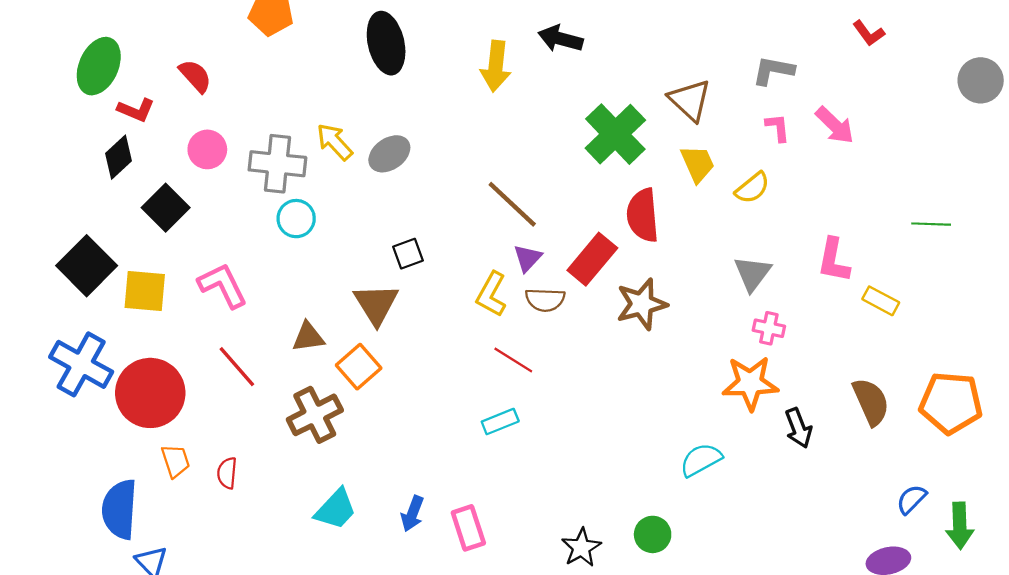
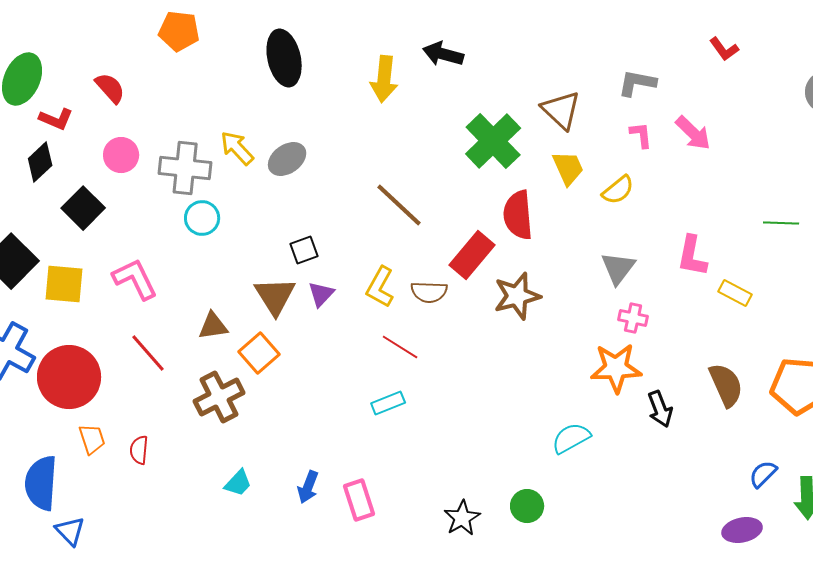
purple triangle: (528, 258) -> (321, 294), moved
cyan trapezoid: (336, 509) -> (238, 483), size x0.7

